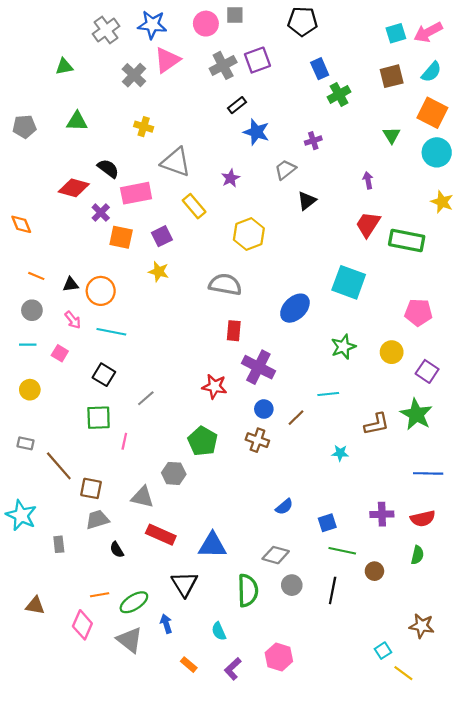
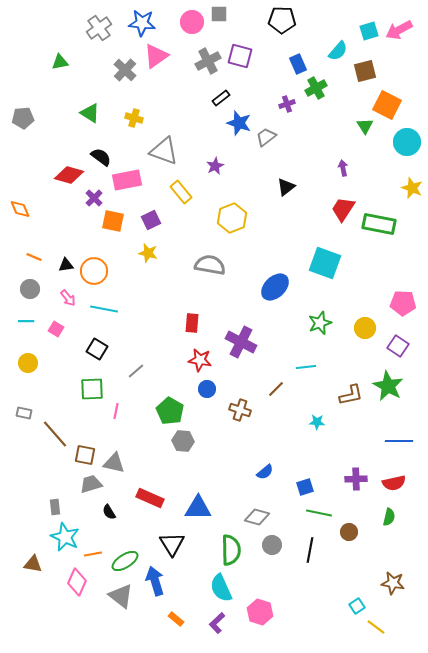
purple square: (257, 60) -> (240, 56), turned 35
cyan semicircle: (431, 72) -> (338, 51), moved
orange square: (432, 113) -> (387, 105), moved
green triangle: (77, 121) -> (90, 113), moved, turned 30
purple cross: (313, 141) -> (287, 104), moved
gray trapezoid: (285, 170) -> (266, 137), moved
pink pentagon: (418, 312) -> (403, 303), moved
red rectangle: (234, 331) -> (192, 323), moved
blue circle: (264, 409) -> (207, 389), moved
green pentagon: (203, 441) -> (170, 411), moved
gray hexagon: (174, 473) -> (183, 441), moved
gray triangle: (143, 497) -> (114, 463), moved
cyan star: (21, 515) -> (65, 537), moved
blue arrow: (166, 624) -> (155, 581), size x1.6
cyan semicircle: (219, 631) -> (221, 588), moved, size x1.6

